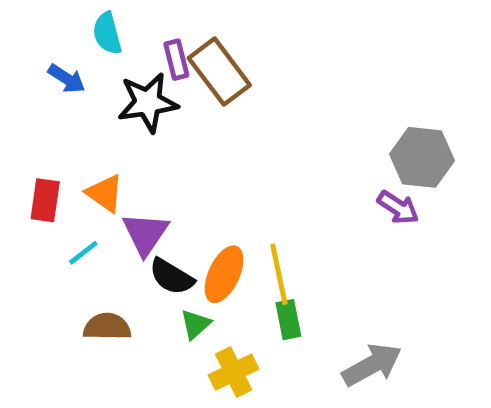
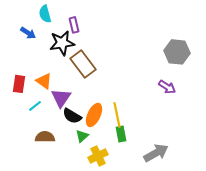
brown rectangle: (219, 72) -> (83, 64), moved
gray hexagon: (422, 157) -> (177, 52), moved

